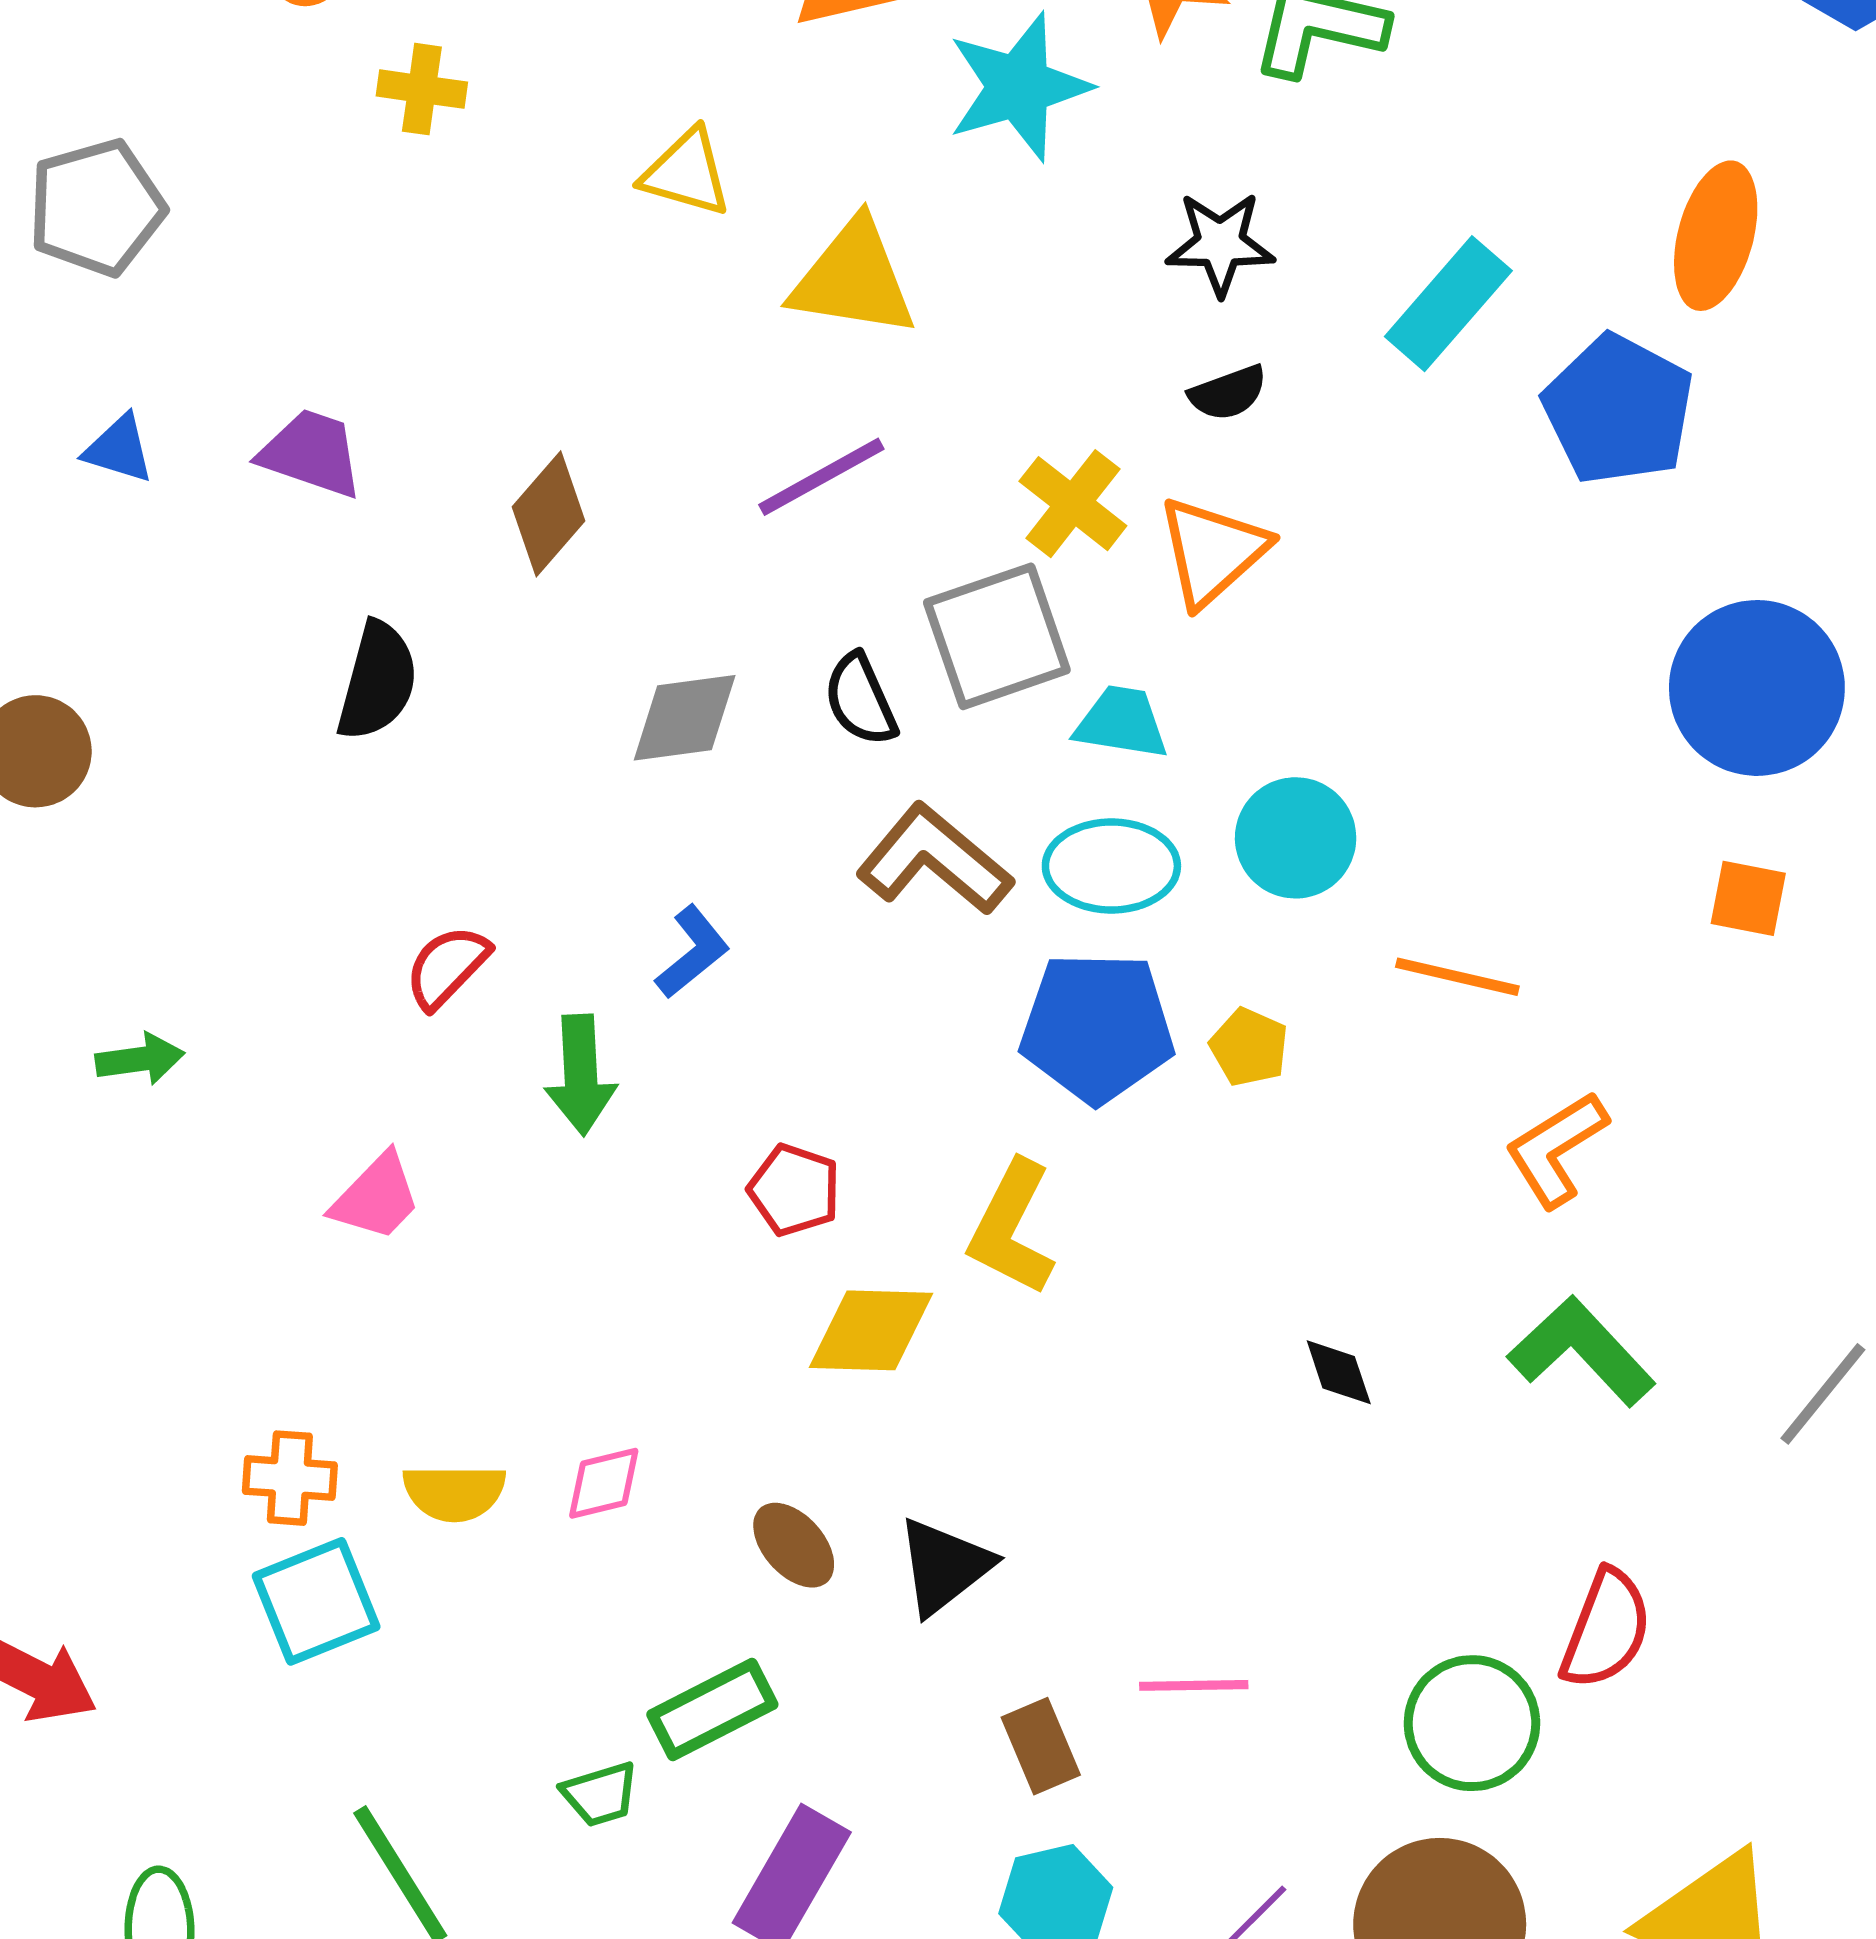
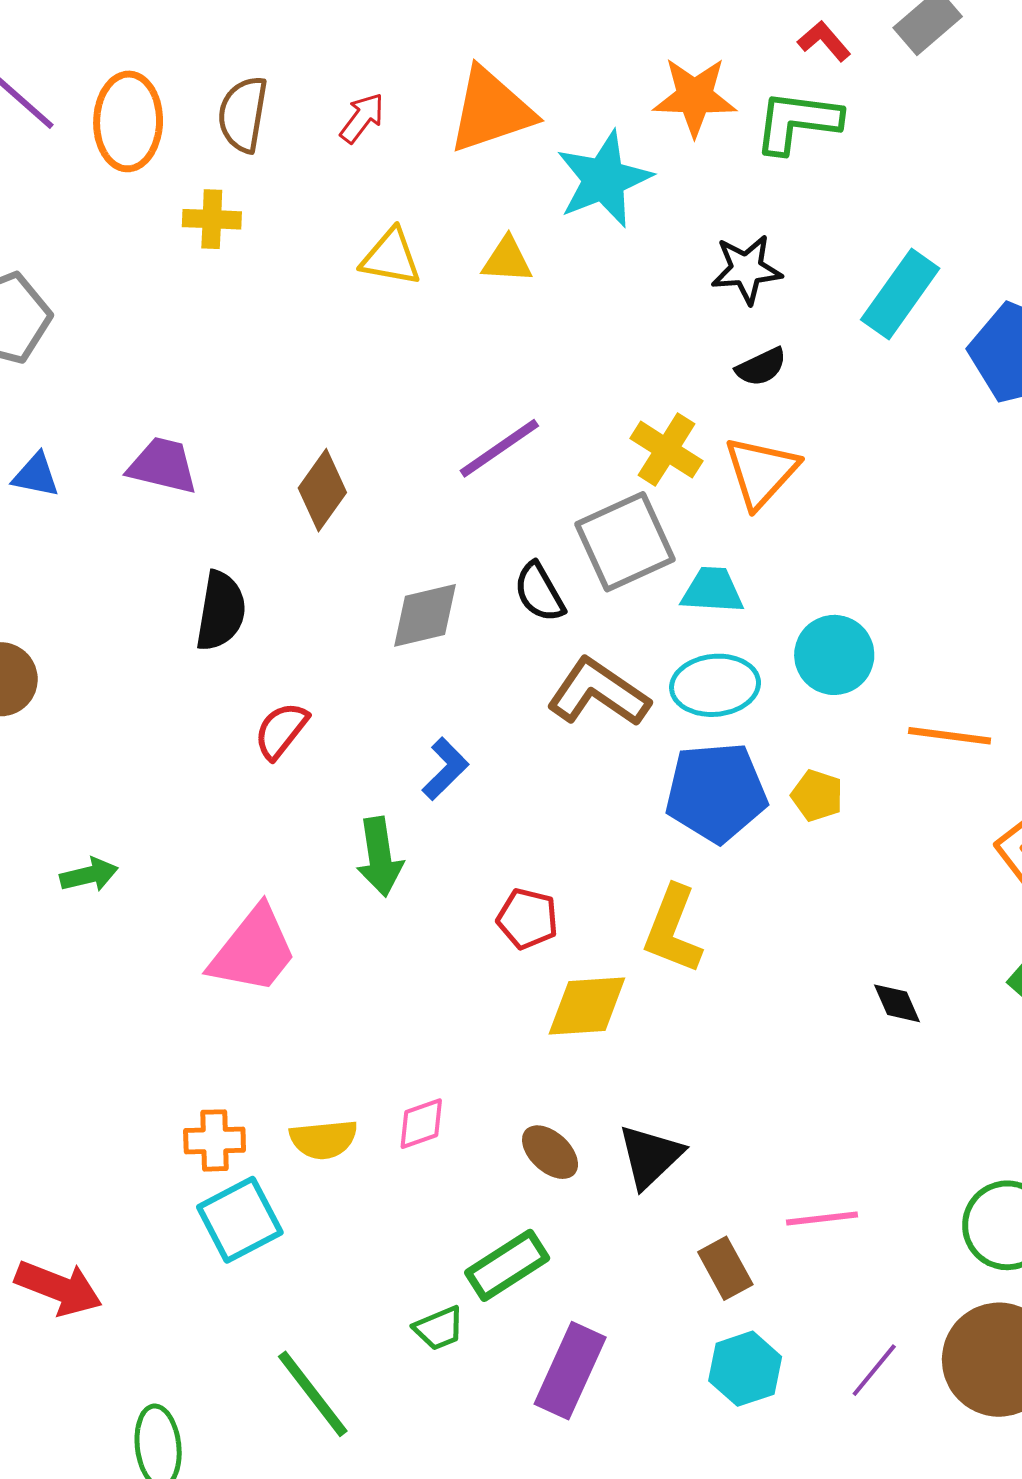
yellow triangle: (853, 279) -> (507, 260), moved, size x0.6
red semicircle: (447, 967) -> (281, 730), moved
pink trapezoid: (376, 1197) -> (253, 950), size x1.5

